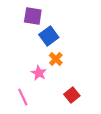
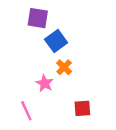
red square: (72, 95) -> (82, 108), turned 35

